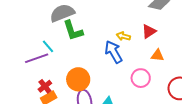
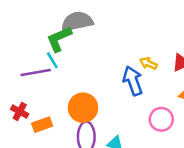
green L-shape: (73, 31) -> (59, 39), moved, turned 75
red cross: (45, 86) -> (20, 112), moved, turned -32

